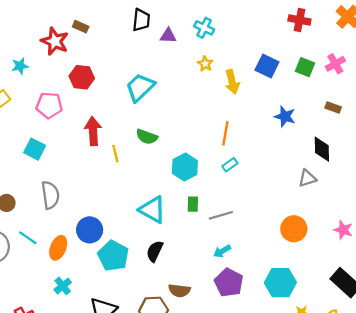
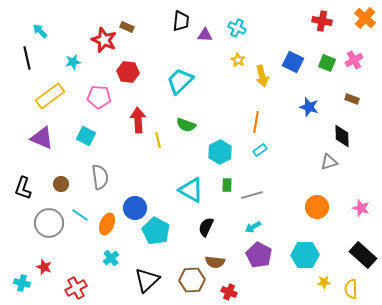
black semicircle: (155, 251) -> (206, 227), moved

